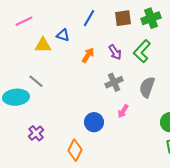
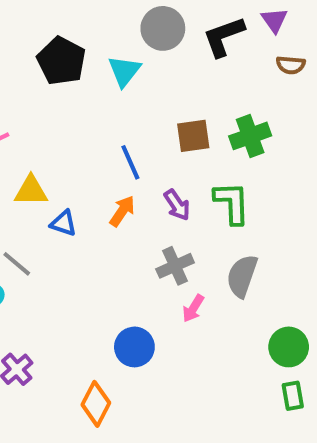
blue line: (89, 18) -> (130, 162), moved, turned -54
blue triangle: (63, 35) -> (63, 223), moved
green L-shape: (142, 51) -> (232, 203), turned 135
pink arrow: (123, 111) -> (193, 308), moved

